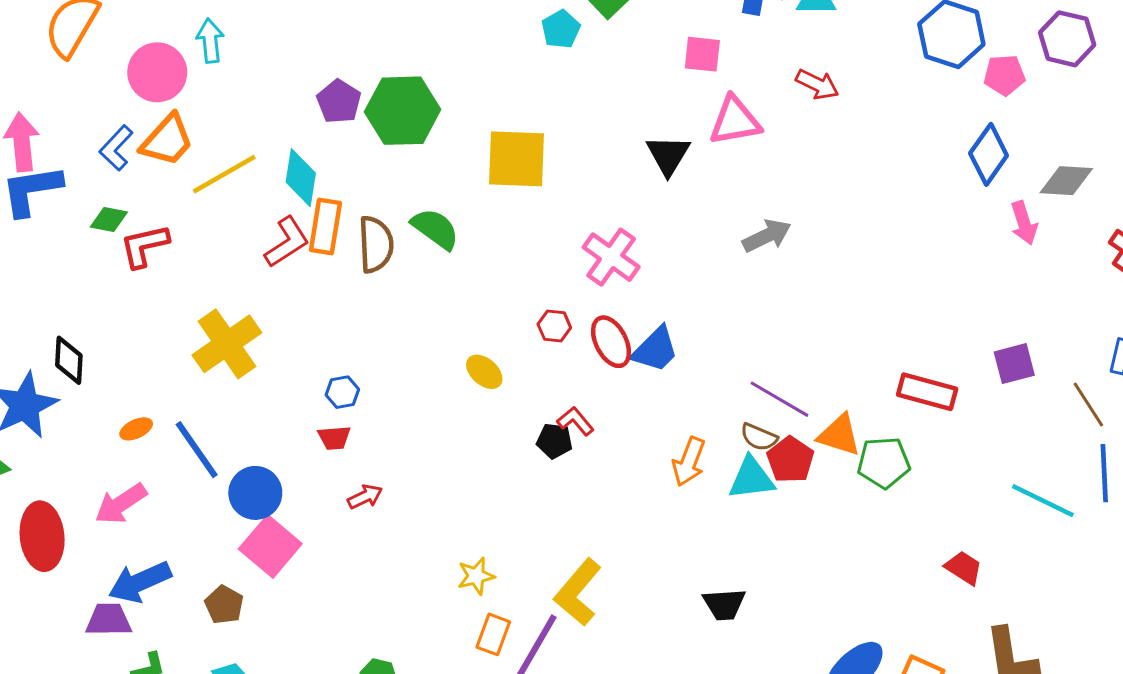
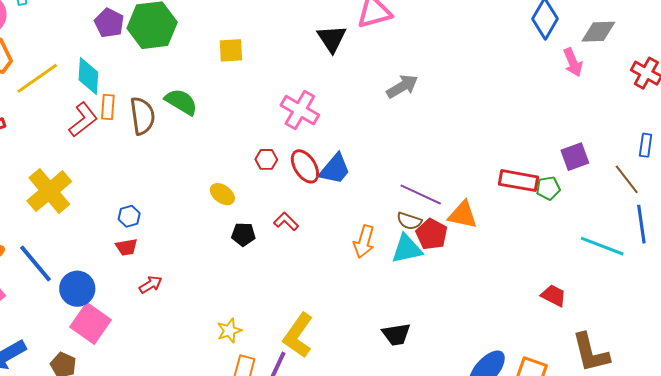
yellow square: (516, 159) -> (231, 50), size x0.6
orange rectangle: (325, 227) -> (108, 107), size x0.7
black pentagon: (554, 441) -> (243, 234), moved
green pentagon: (884, 463) -> (548, 188), moved, size x0.7

